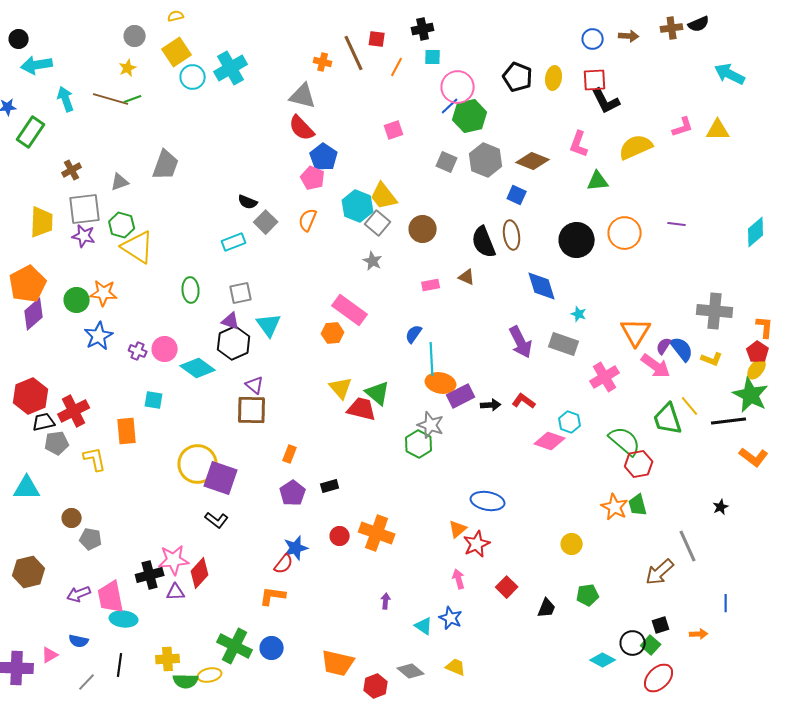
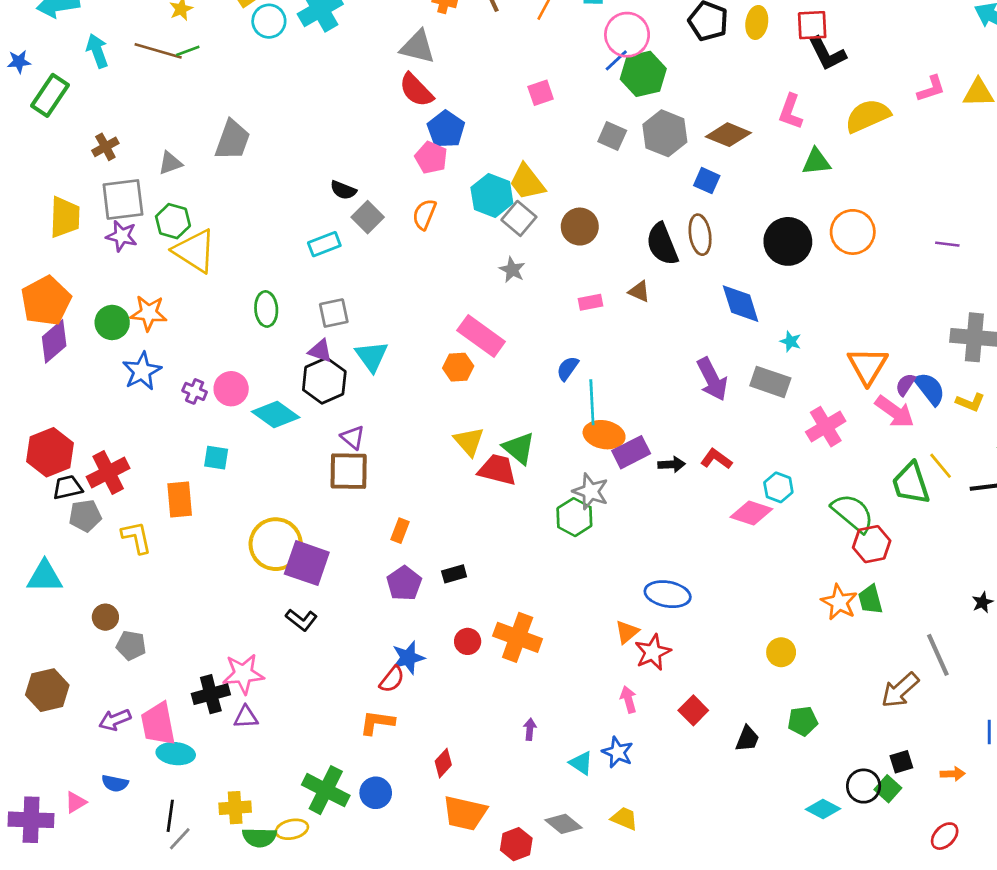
purple line: (677, 224) -> (947, 244), moved
red diamond: (200, 573) -> (443, 763), moved, size x0.7
red ellipse: (659, 678) -> (945, 836), moved, size x0.7
gray line: (87, 682) -> (180, 839), moved

